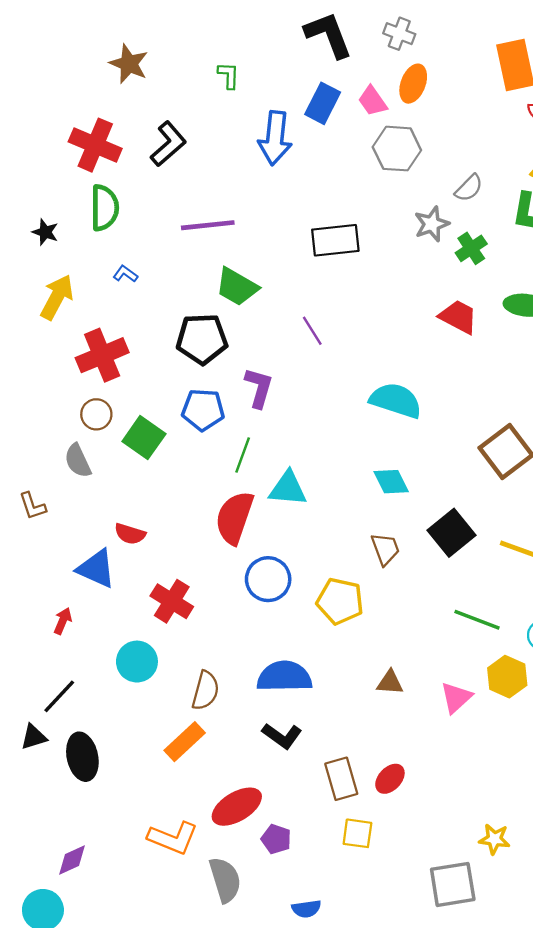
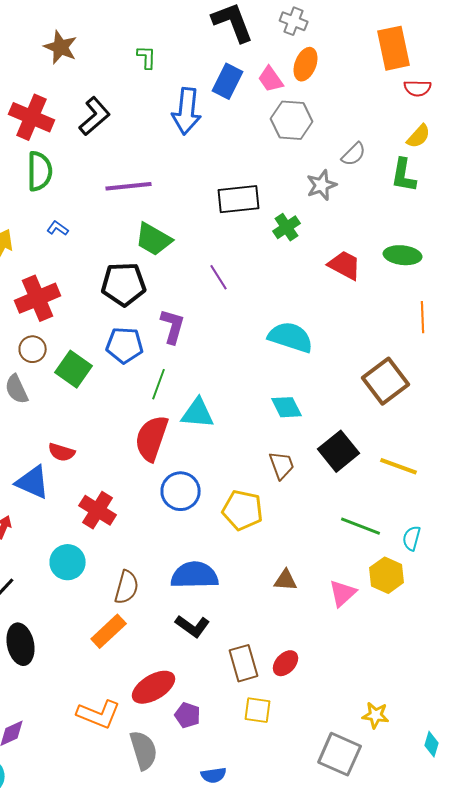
green cross: (471, 248) -> (287, 227), moved
gray square: (453, 884) -> (340, 754), turned 33

